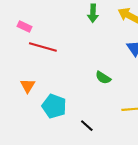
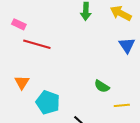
green semicircle: (103, 78) -> (102, 86), moved

